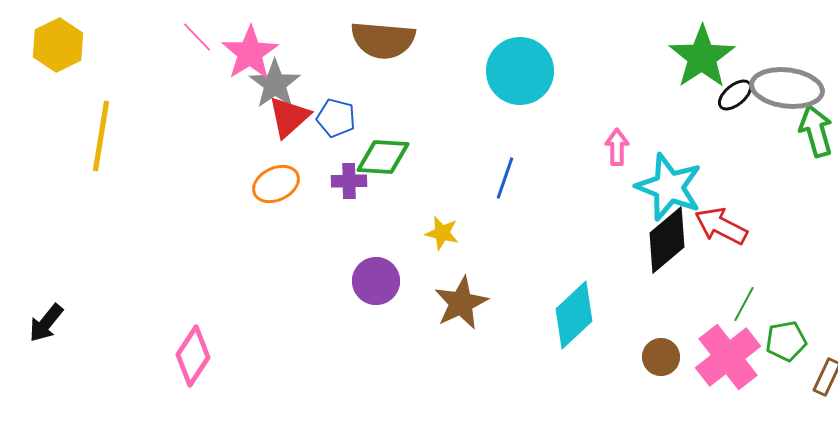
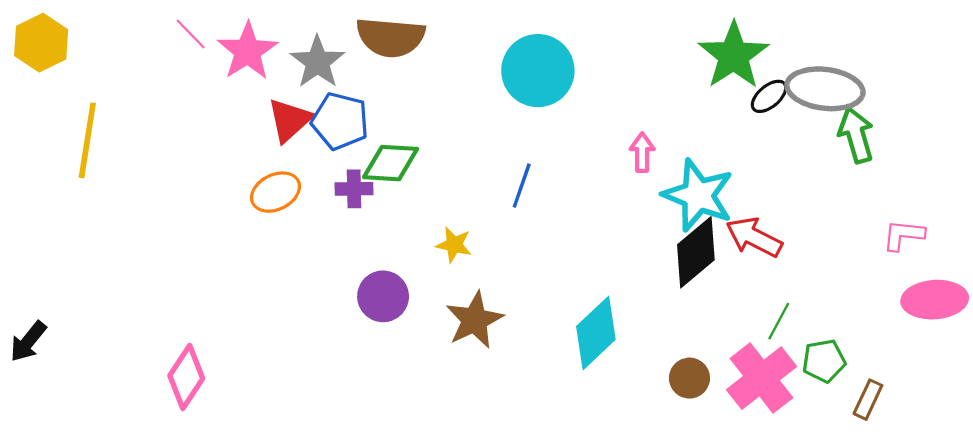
gray star: (275, 84) -> (317, 62), moved
blue pentagon: (336, 118) -> (340, 121), size x1.4

